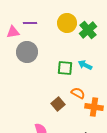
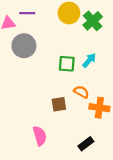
cyan arrow: (85, 65) -> (89, 60), turned 104
brown square: (58, 104) -> (59, 104), turned 32

